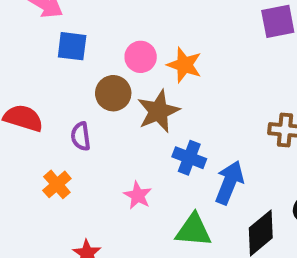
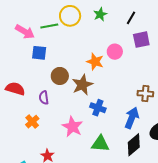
pink circle: (141, 57) -> (115, 52), moved
blue arrow: (229, 183) -> (132, 118), moved
pink star: (138, 195) -> (72, 127), size x1.5

